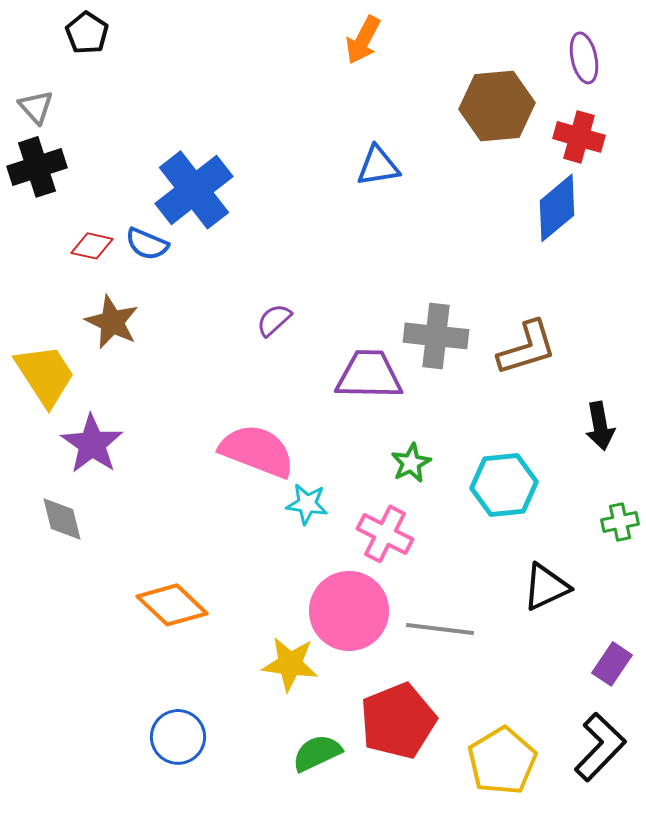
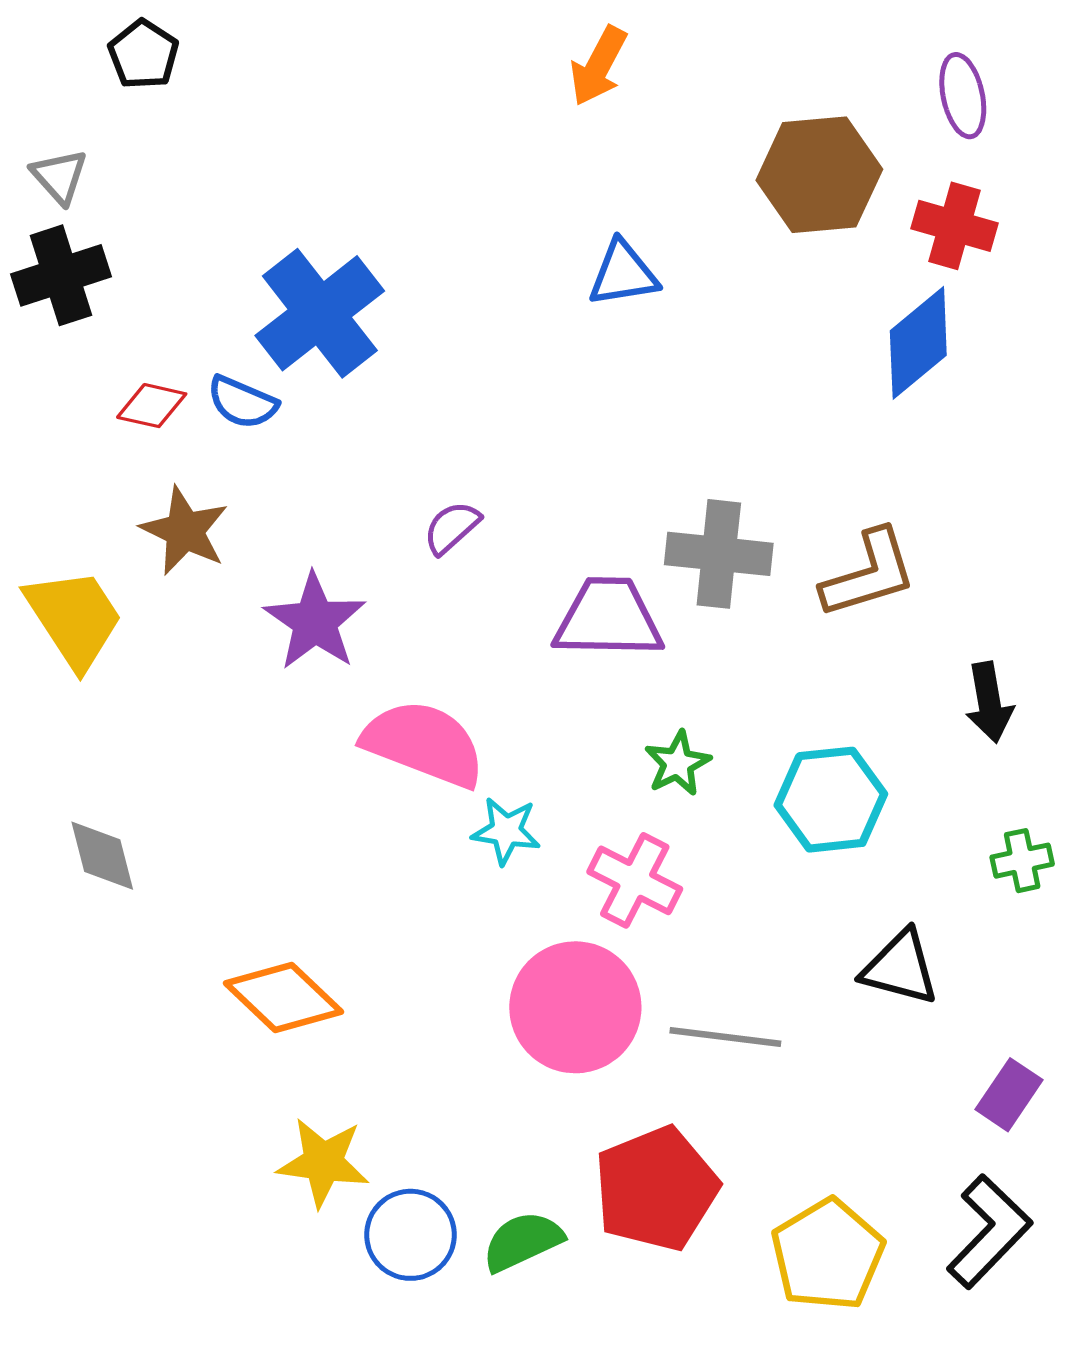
purple star: (92, 444) -> (315, 622), moved
black triangle: (546, 587) -> (900, 968), turned 40
yellow star: (290, 664) -> (323, 1162), moved
blue circle: (178, 737) -> (411, 1235), moved

